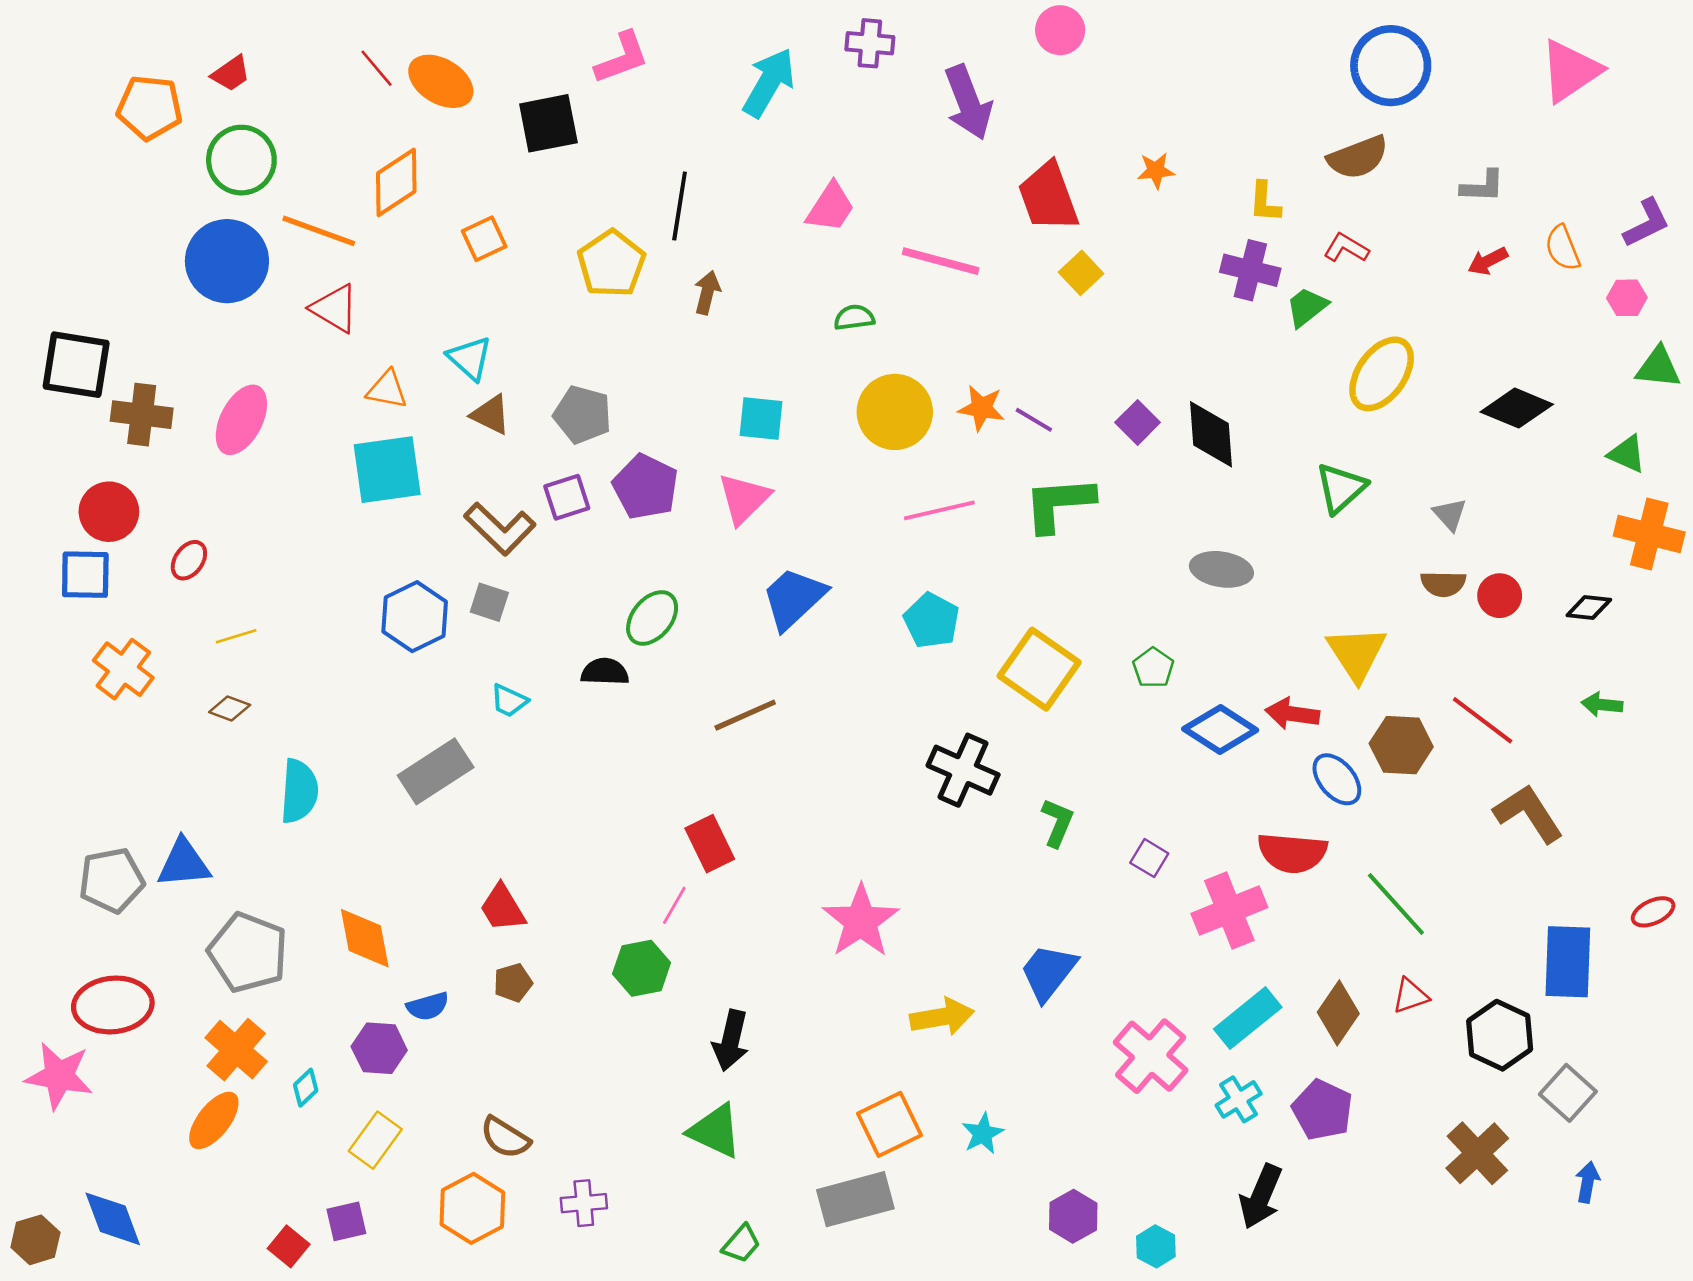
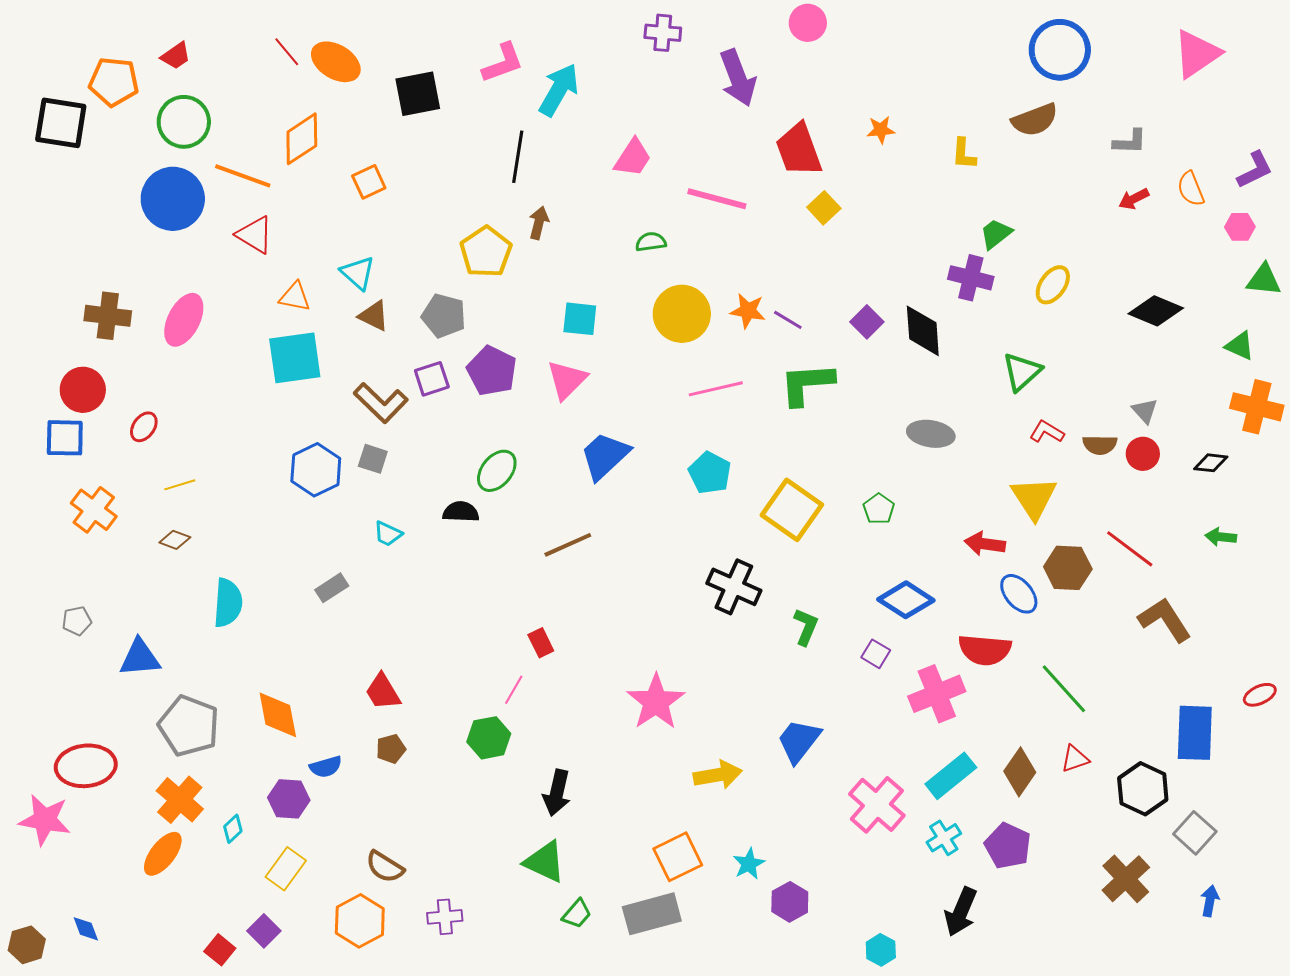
pink L-shape: (622, 58) -> (503, 63), moved
cyan arrow: (769, 83) -> (559, 90), moved
red L-shape: (1346, 248) -> (1047, 432), moved
yellow pentagon: (611, 264) -> (486, 252), moved
purple cross: (1250, 270) -> (971, 278), moved
black square: (76, 365) -> (61, 123), moved
yellow ellipse: (1382, 374) -> (1053, 285), size x0.7
gray triangle: (1450, 514) -> (1145, 411), moved
blue diamond: (1220, 729) -> (906, 600), moved
gray rectangle: (436, 771) -> (332, 588), size x0.6
red rectangle: (710, 844) -> (541, 643), size x0.7
gray pentagon: (112, 880) -> (77, 621), moved, size x0.6
purple hexagon: (1073, 1216) -> (790, 902), moved
blue diamond: (113, 1219) -> (86, 929), size x0.6
purple square: (346, 1221) -> (264, 931), turned -32
green trapezoid: (741, 1244) -> (577, 914), moved

